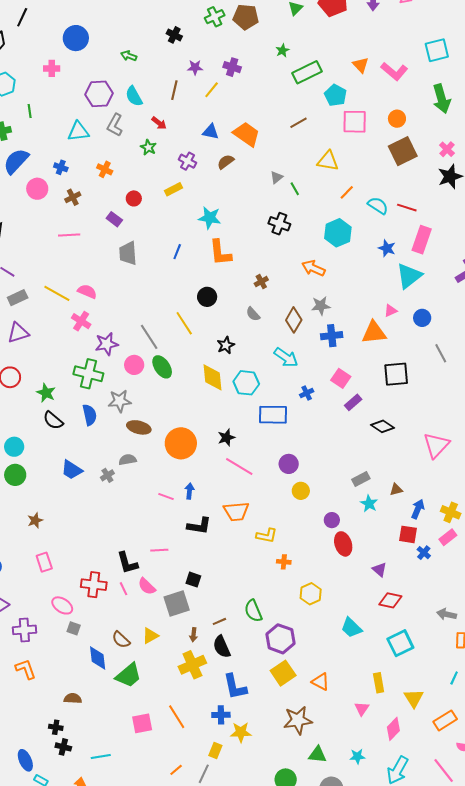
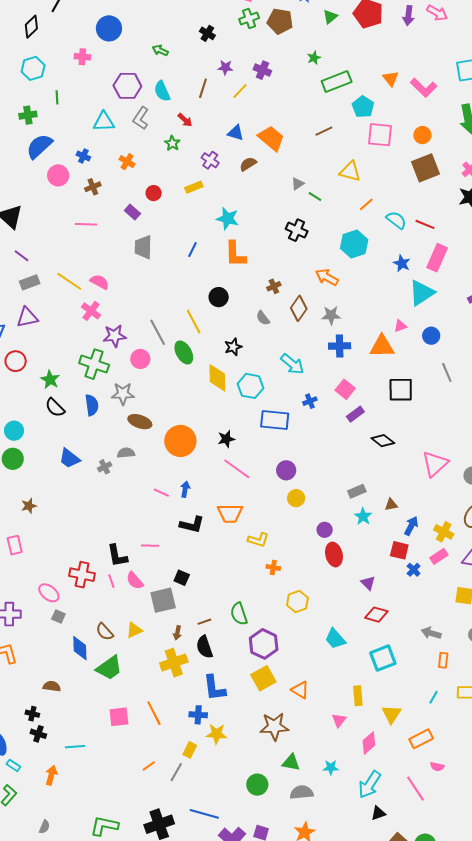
green line: (295, 189) -> (315, 196), turned -32
brown diamond: (294, 320) -> (299, 308), moved
green ellipse: (162, 367) -> (184, 352), moved
pink rectangle: (44, 562) -> (15, 545), moved

